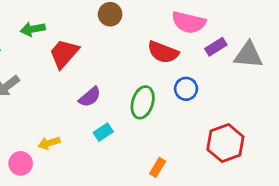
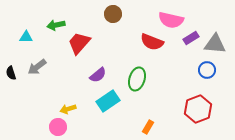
blue circle: (186, 89) -> (207, 70), moved
cyan rectangle: (103, 132) -> (108, 101), size x1.6
pink circle: (21, 163) -> (58, 127), moved

